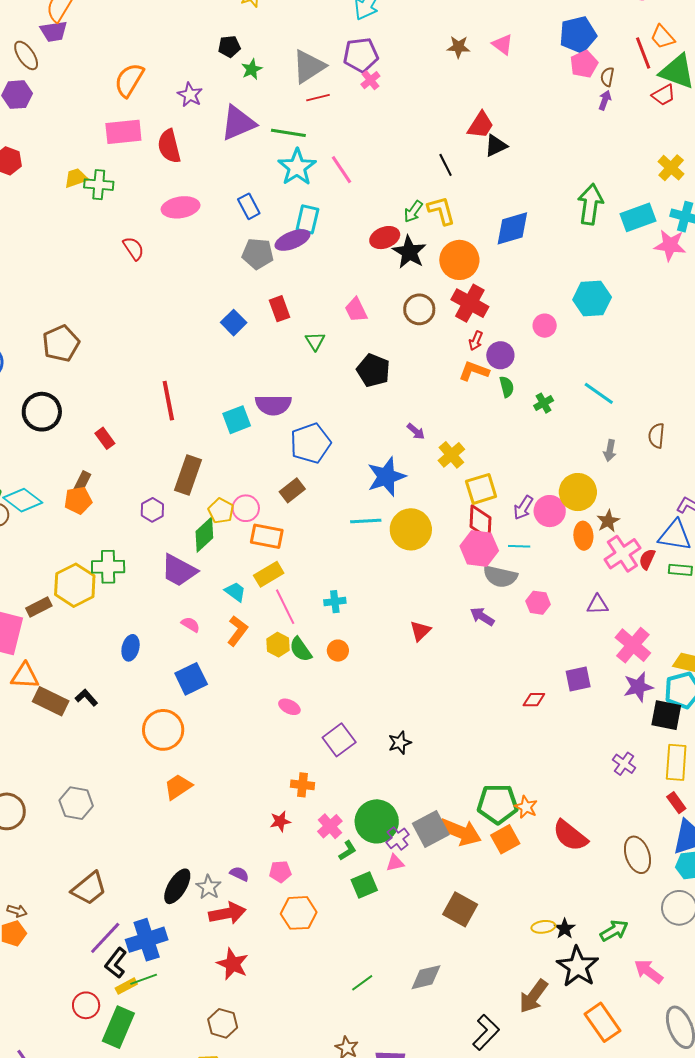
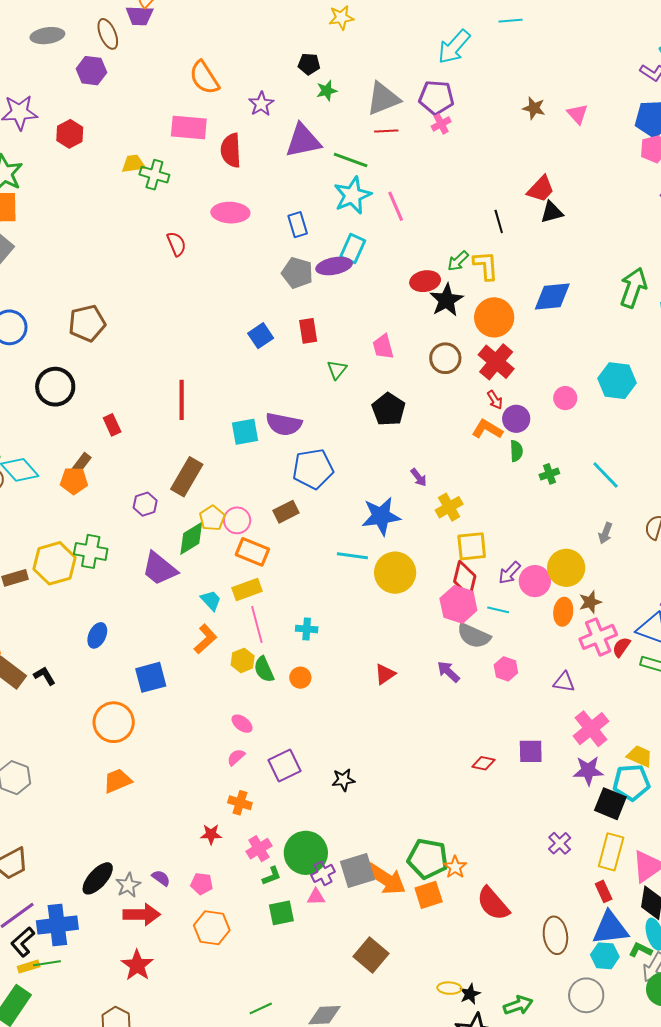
orange semicircle: (129, 80) -> (204, 78), turned -75
red arrow: (476, 341) -> (495, 400), turned -66
pink semicircle: (190, 625) -> (236, 757), moved, turned -84

